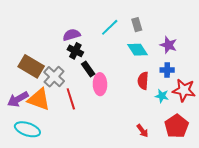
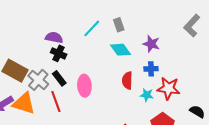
purple semicircle: (72, 35) -> (54, 38), turned 30
black rectangle: (88, 69) -> (59, 78), moved

